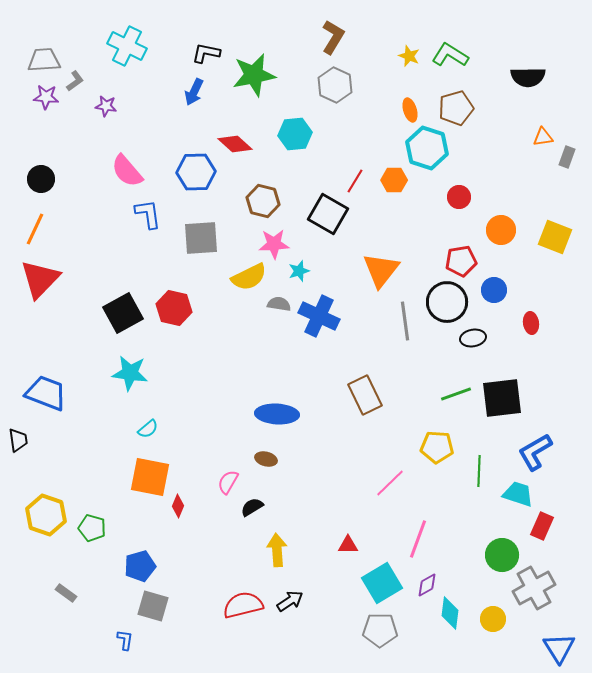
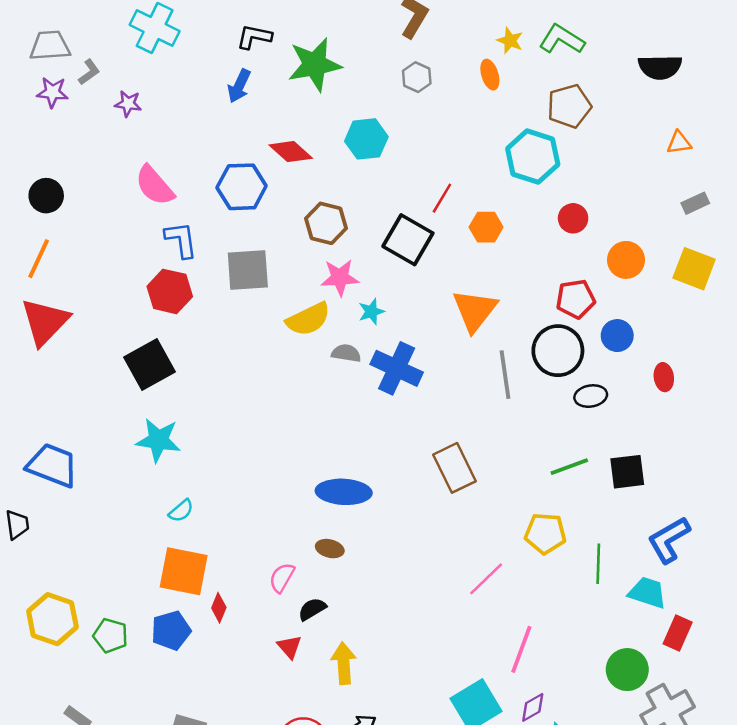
gray hexagon: (335, 85) -> (417, 77), size x0.7
orange ellipse: (410, 110) -> (490, 75), moved
gray rectangle: (567, 157) -> (695, 203), moved, turned 45
orange hexagon: (394, 180) -> (486, 227), moved
red hexagon: (174, 308) -> (170, 291), moved
black square: (502, 398) -> (627, 472), size x0.7
red triangle: (348, 545) -> (289, 647), moved, turned 50
blue pentagon: (140, 566) -> (171, 630), moved

